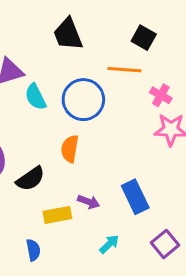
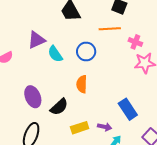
blue circle: (83, 100) -> (86, 52), size x0.7
purple arrow: (89, 202) -> (105, 127), moved

